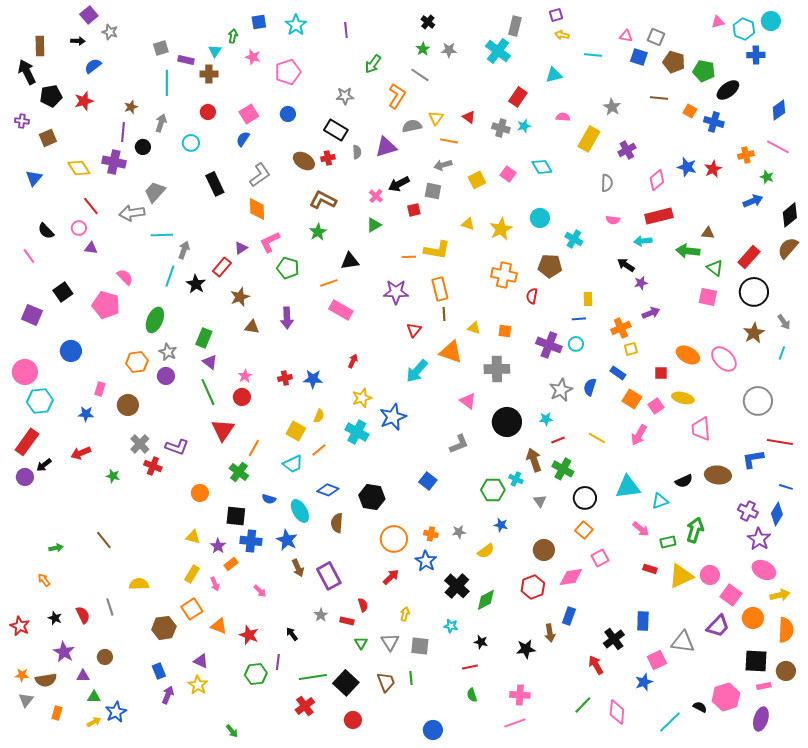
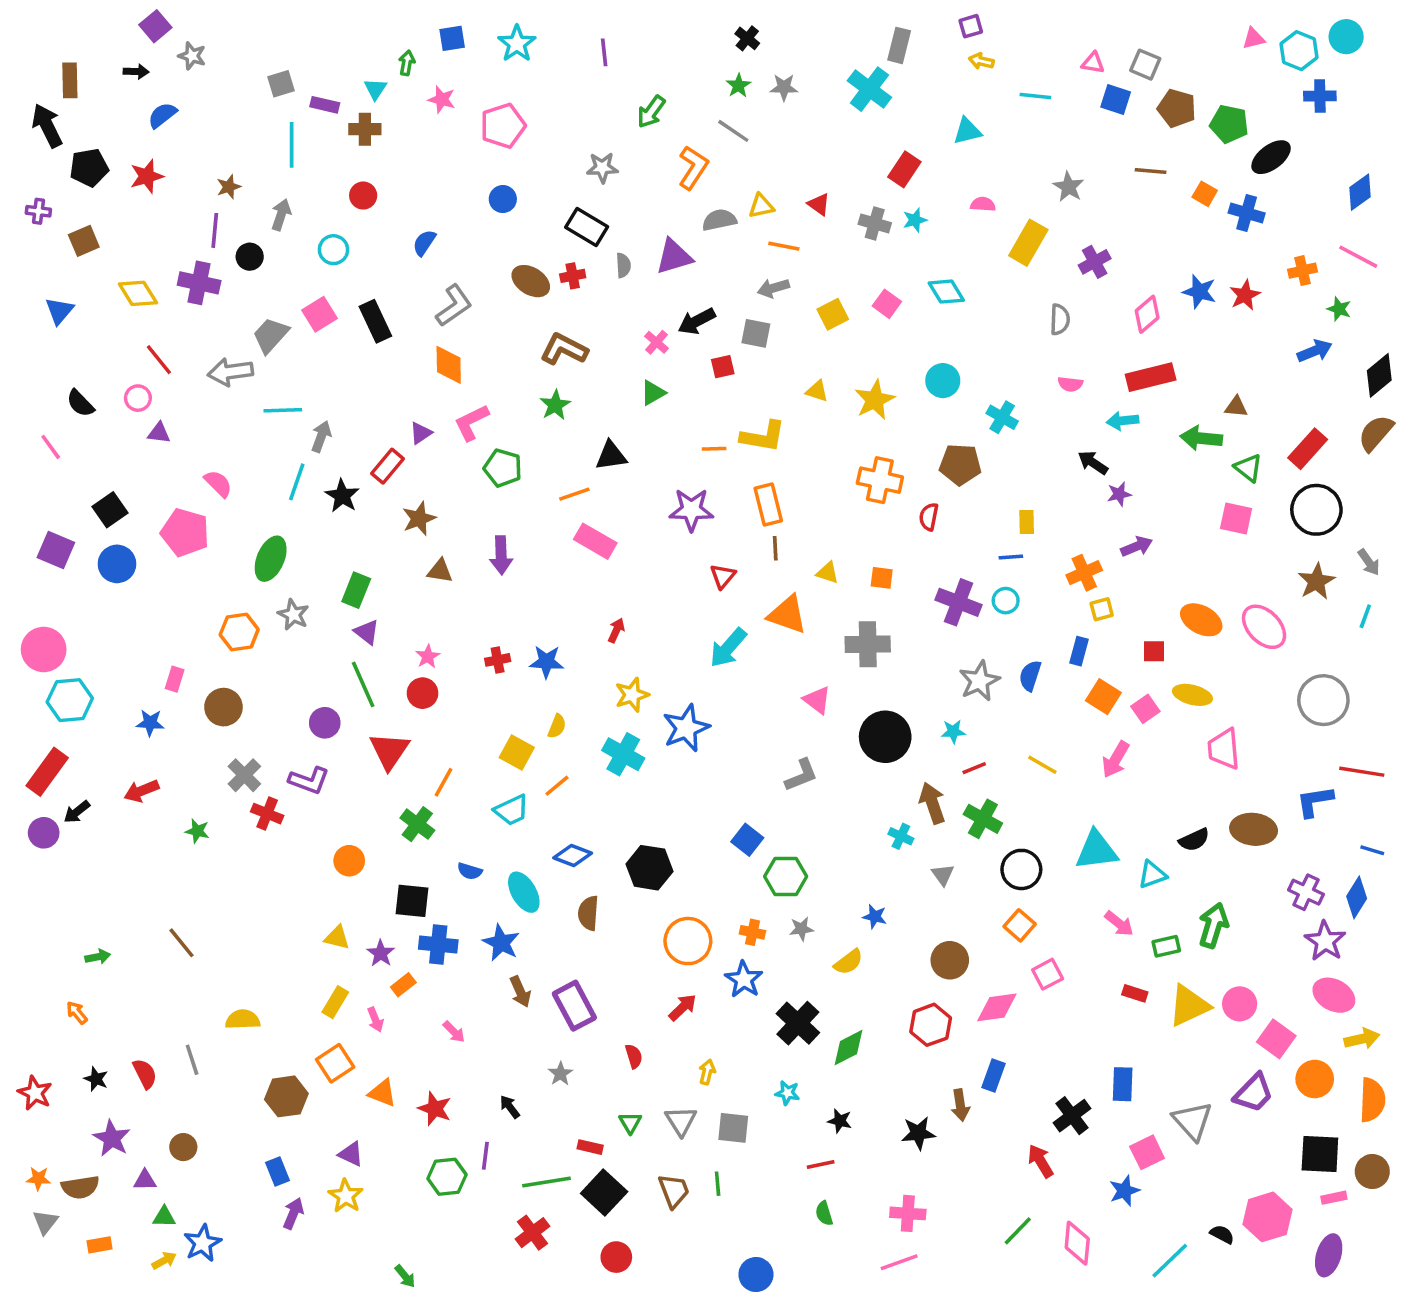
pink square: (249, 114) -> (319, 314), moved
yellow triangle: (436, 118) -> (761, 206), turned 42
blue circle: (71, 351) -> (117, 564), moved
blue rectangle: (618, 373) -> (1079, 651), turned 70
purple circle: (166, 376) -> (325, 723), moved
green hexagon: (493, 490) -> (786, 876), moved
red rectangle: (347, 621) -> (590, 1147), moved
gray triangle: (683, 642) -> (1192, 1121), turned 40
orange rectangle: (57, 713) -> (100, 1245), turned 64

